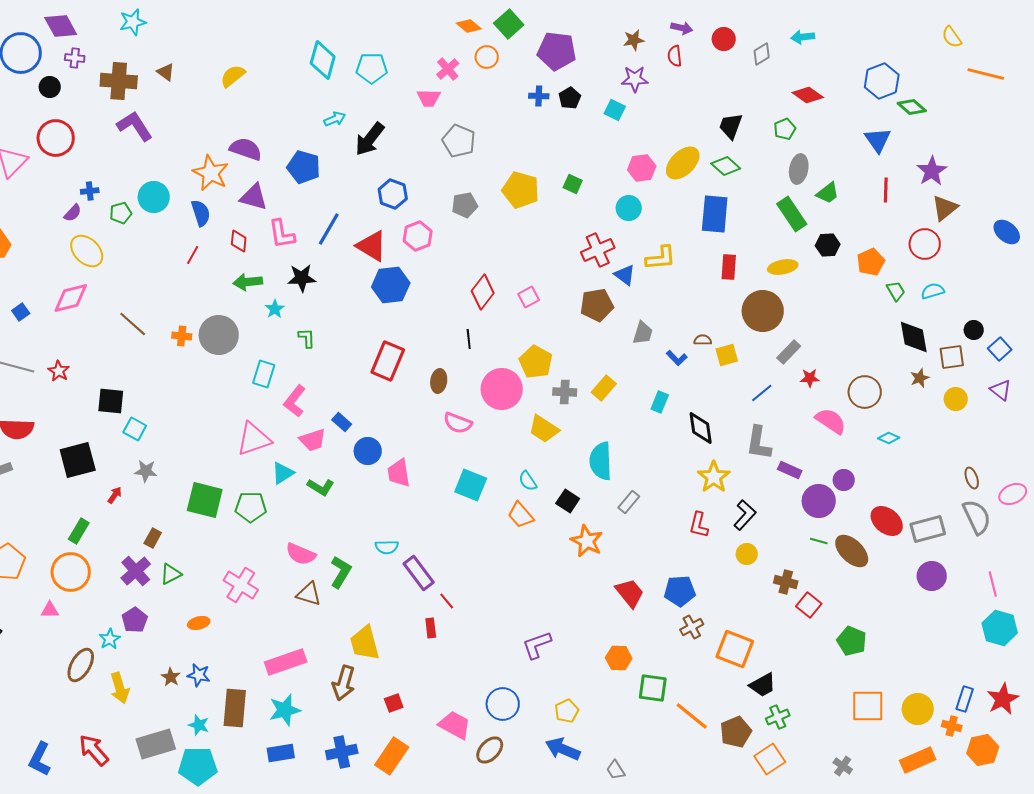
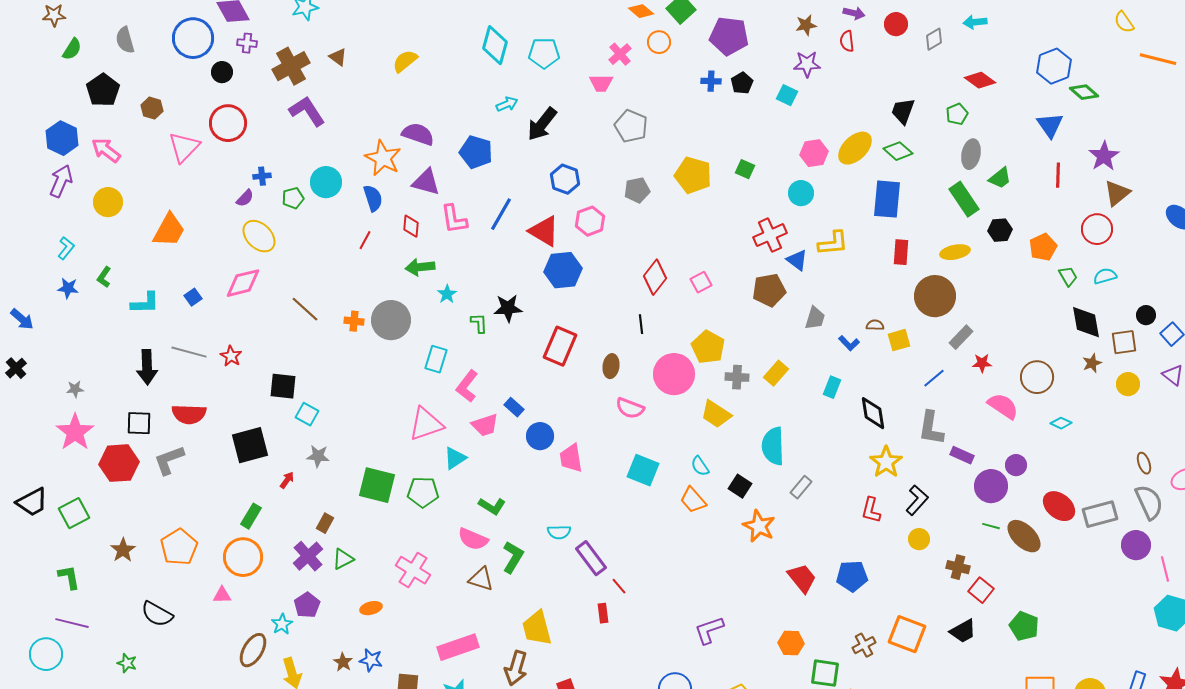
brown cross: (119, 81) -> (291, 66), turned -33
black star: (302, 278) -> (508, 308), moved
green L-shape: (321, 487) -> (492, 506), moved
purple circle: (932, 576) -> (1136, 545), moved
brown cross: (692, 627) -> (864, 645), moved
black trapezoid: (763, 685) -> (963, 631), moved

